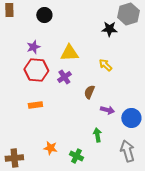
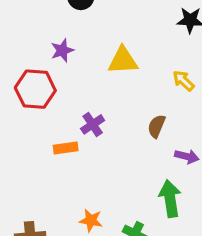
red hexagon: (36, 70) -> (35, 89), moved
purple cross: (64, 77) -> (93, 124), moved
green arrow: (97, 135) -> (170, 199), size x1.5

